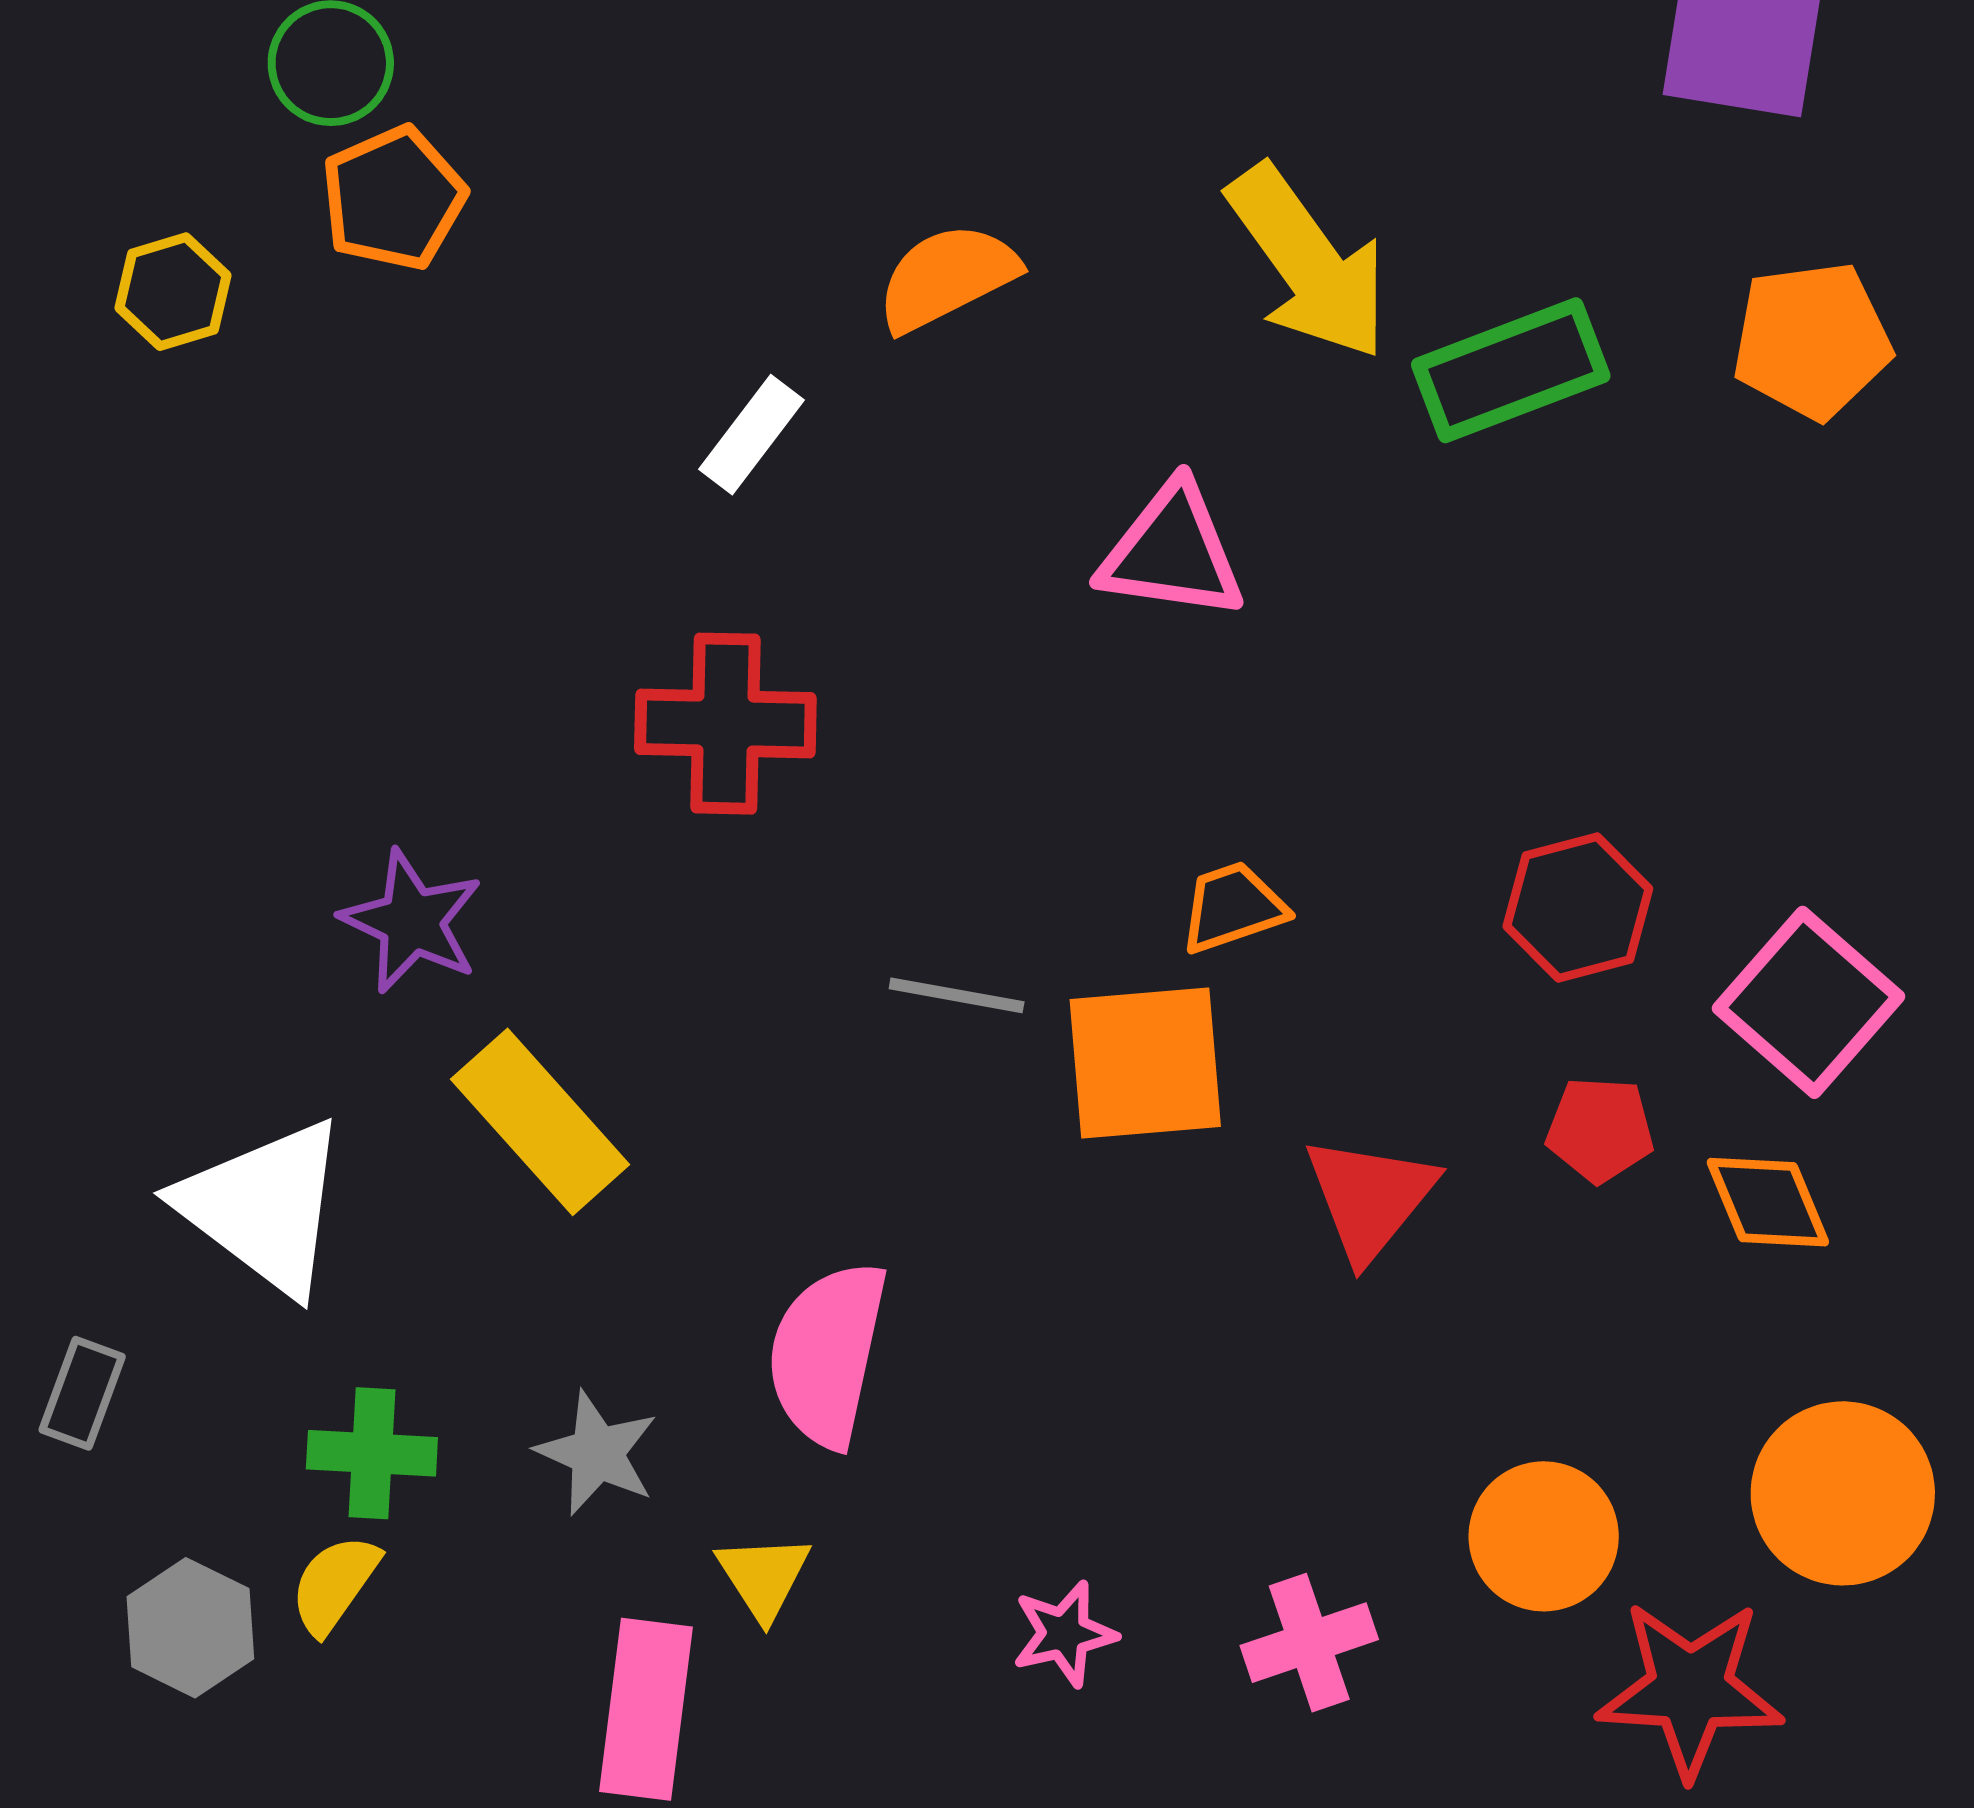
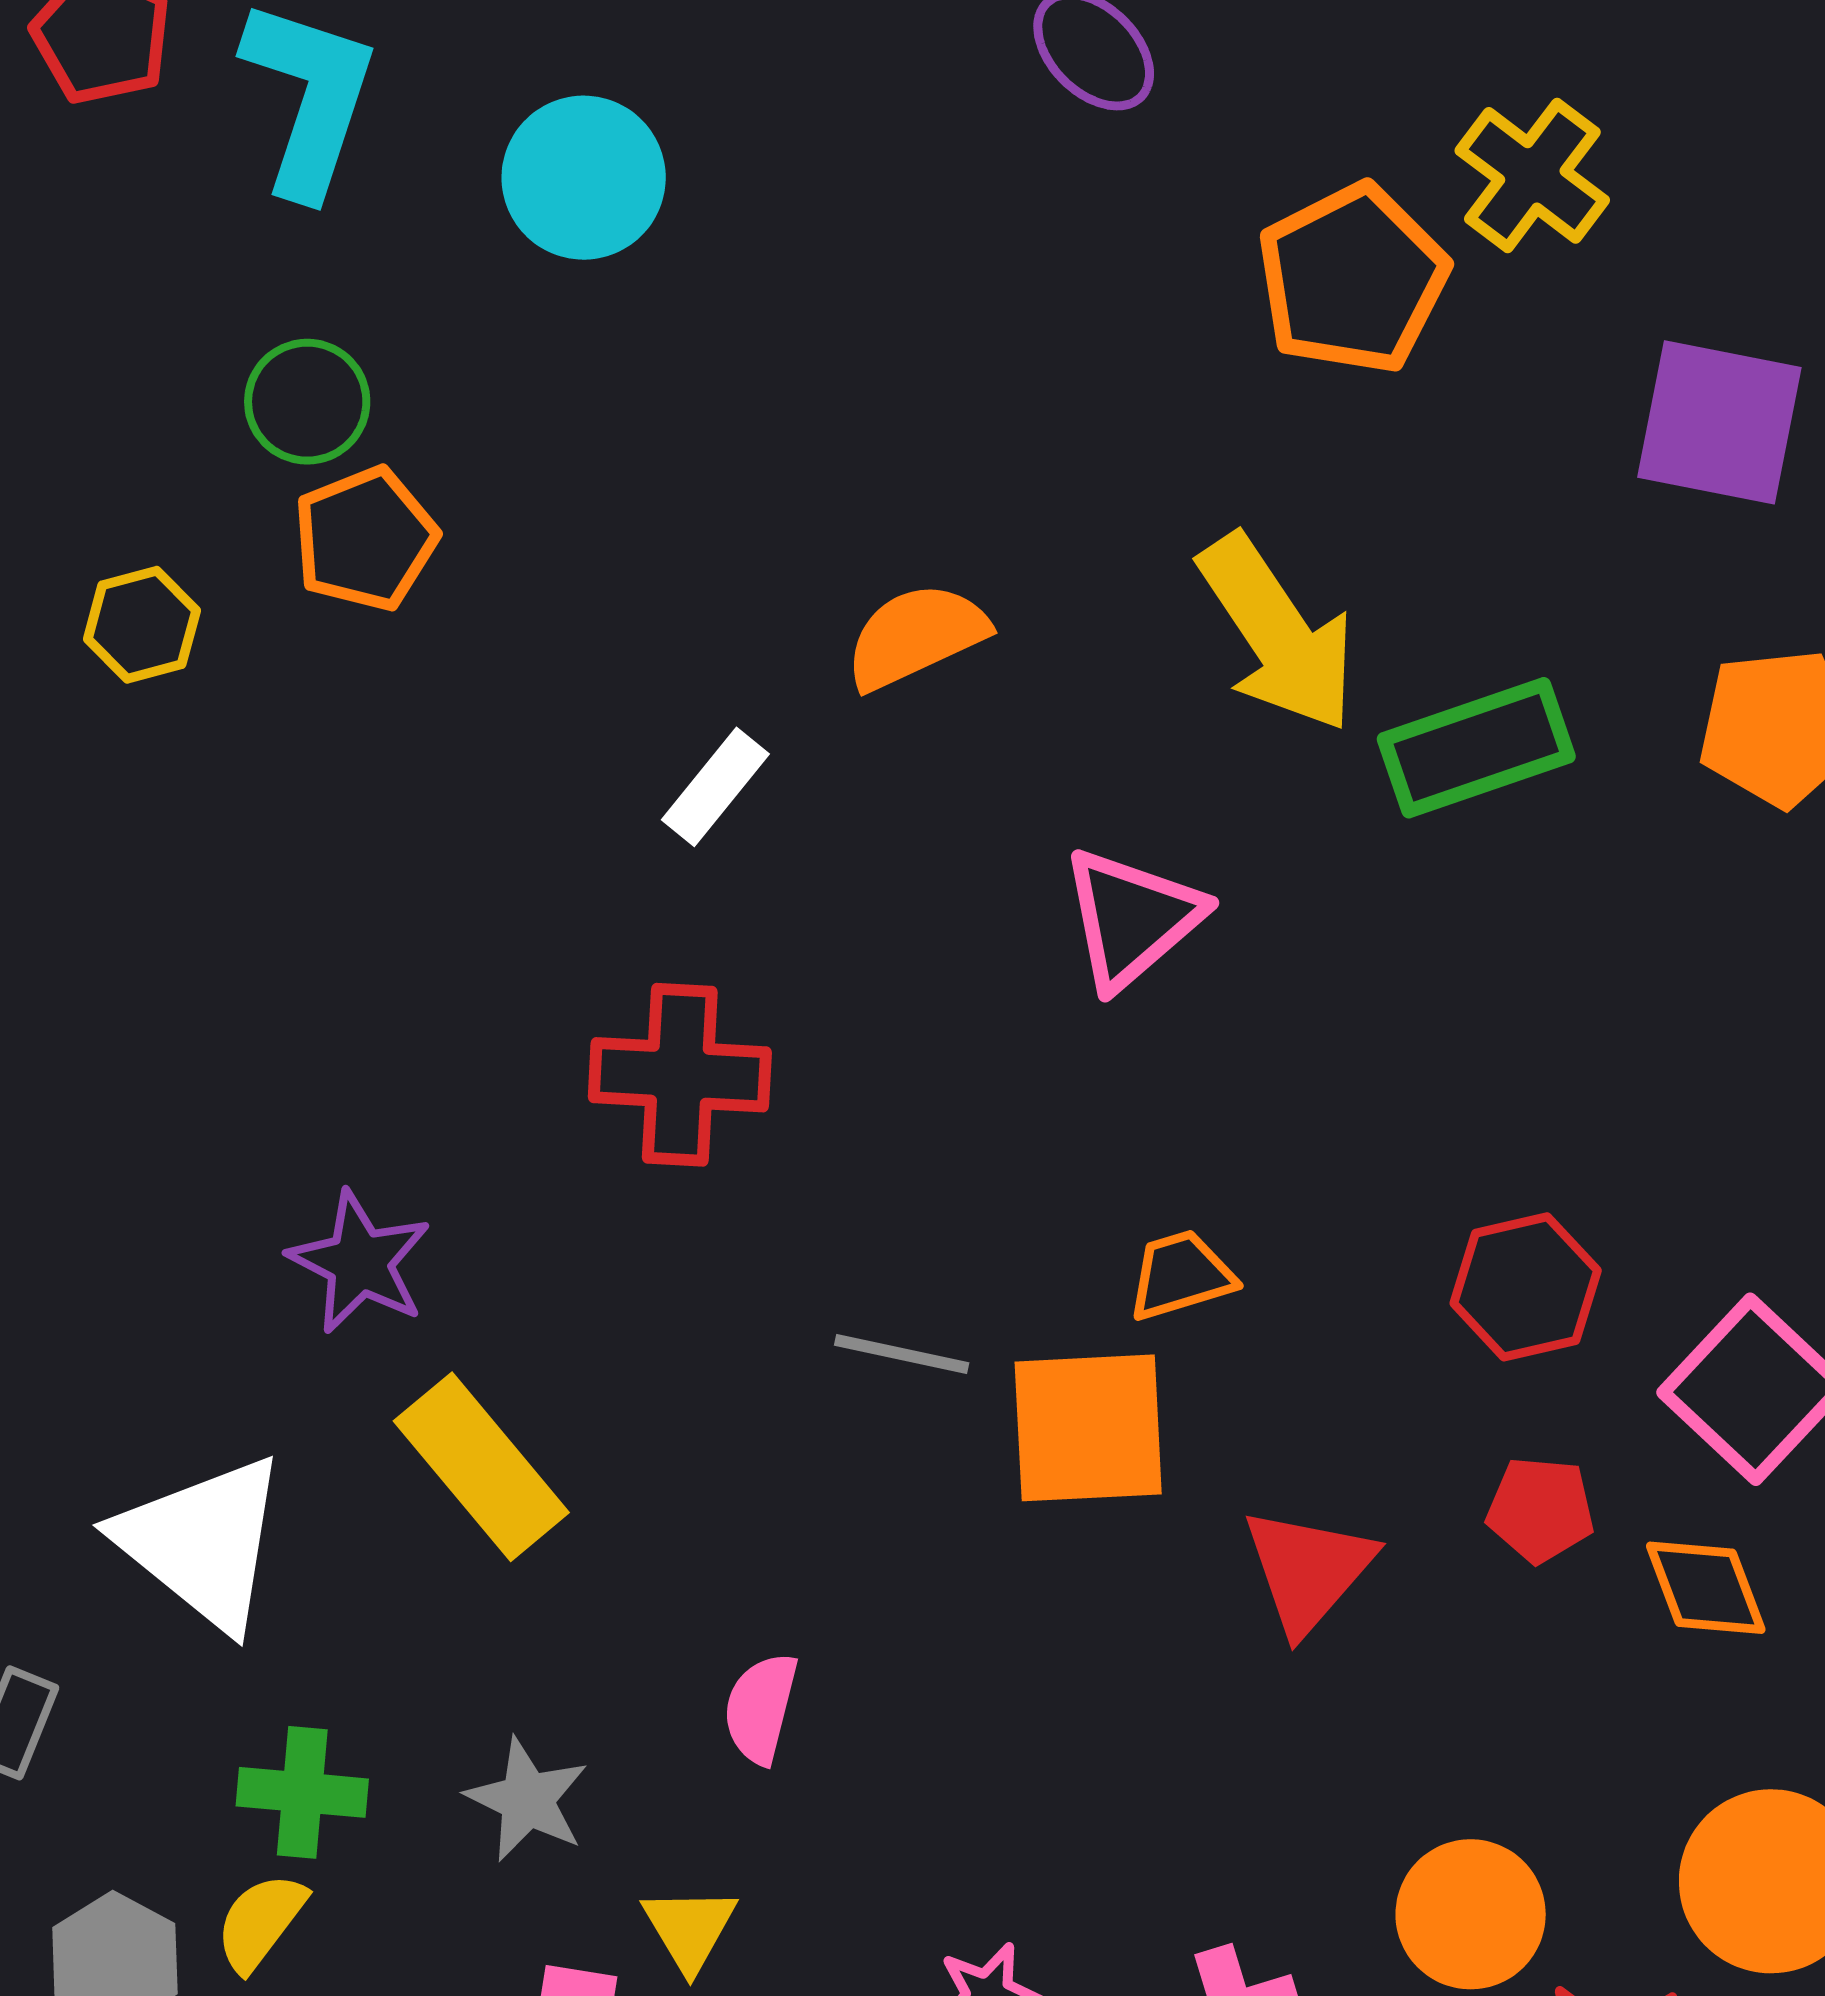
pink triangle: (1172, 552) -> (1132, 918), turned -51
pink semicircle: (827, 1354) -> (761, 1708), size x0.6

